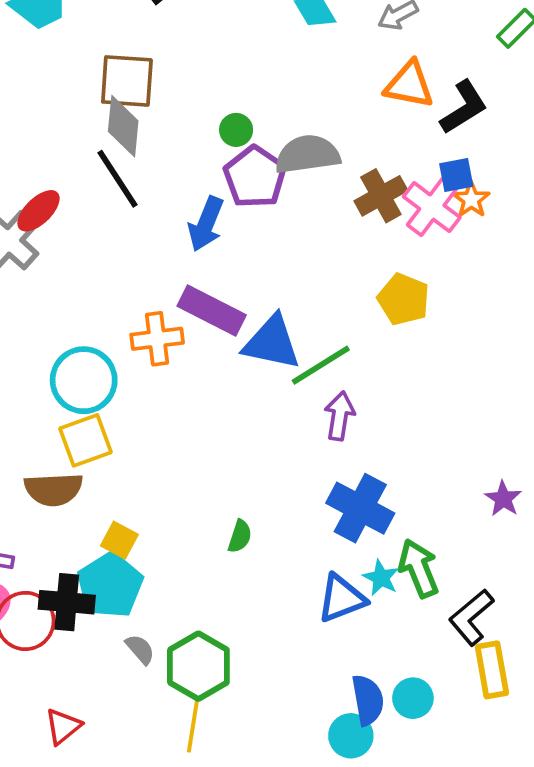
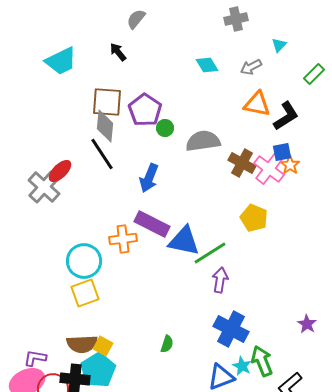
purple pentagon: (255, 177) -> (145, 110), moved
brown cross: (381, 196) -> (242, 163), turned -32
brown semicircle: (54, 489) -> (82, 344), moved

